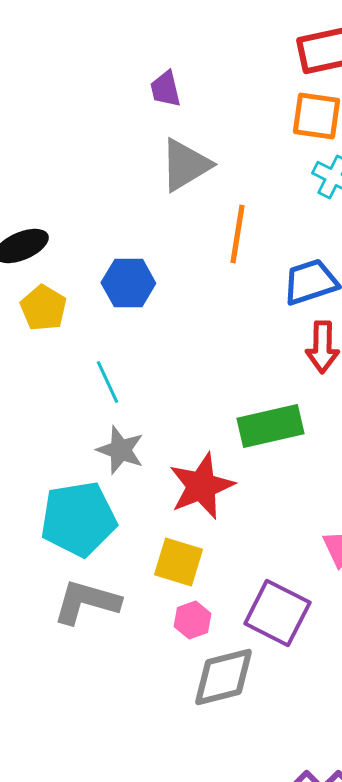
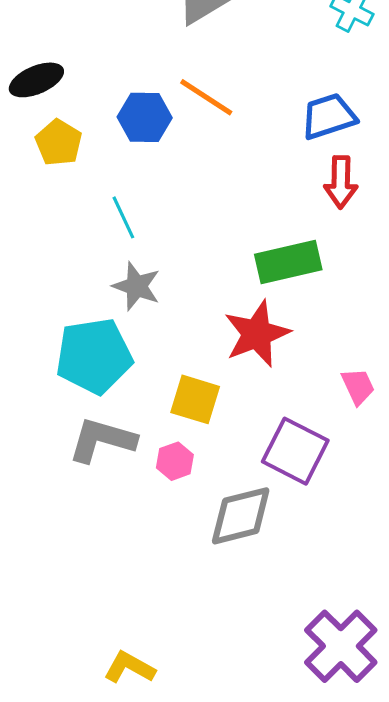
orange line: (237, 234) -> (206, 97), moved, turned -66
red star: (201, 486) -> (257, 334), moved
pink hexagon: (192, 620) -> (175, 461), moved

